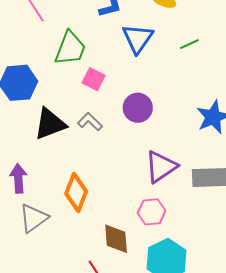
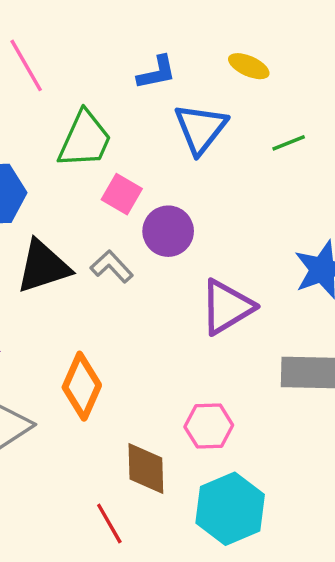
purple circle: (138, 108) -> (168, 231), moved
purple triangle: (161, 167) -> (227, 307), moved

